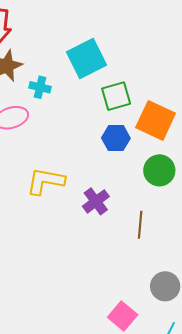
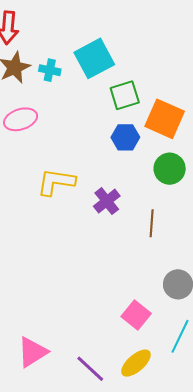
cyan cross: (40, 87) -> (50, 70), moved

